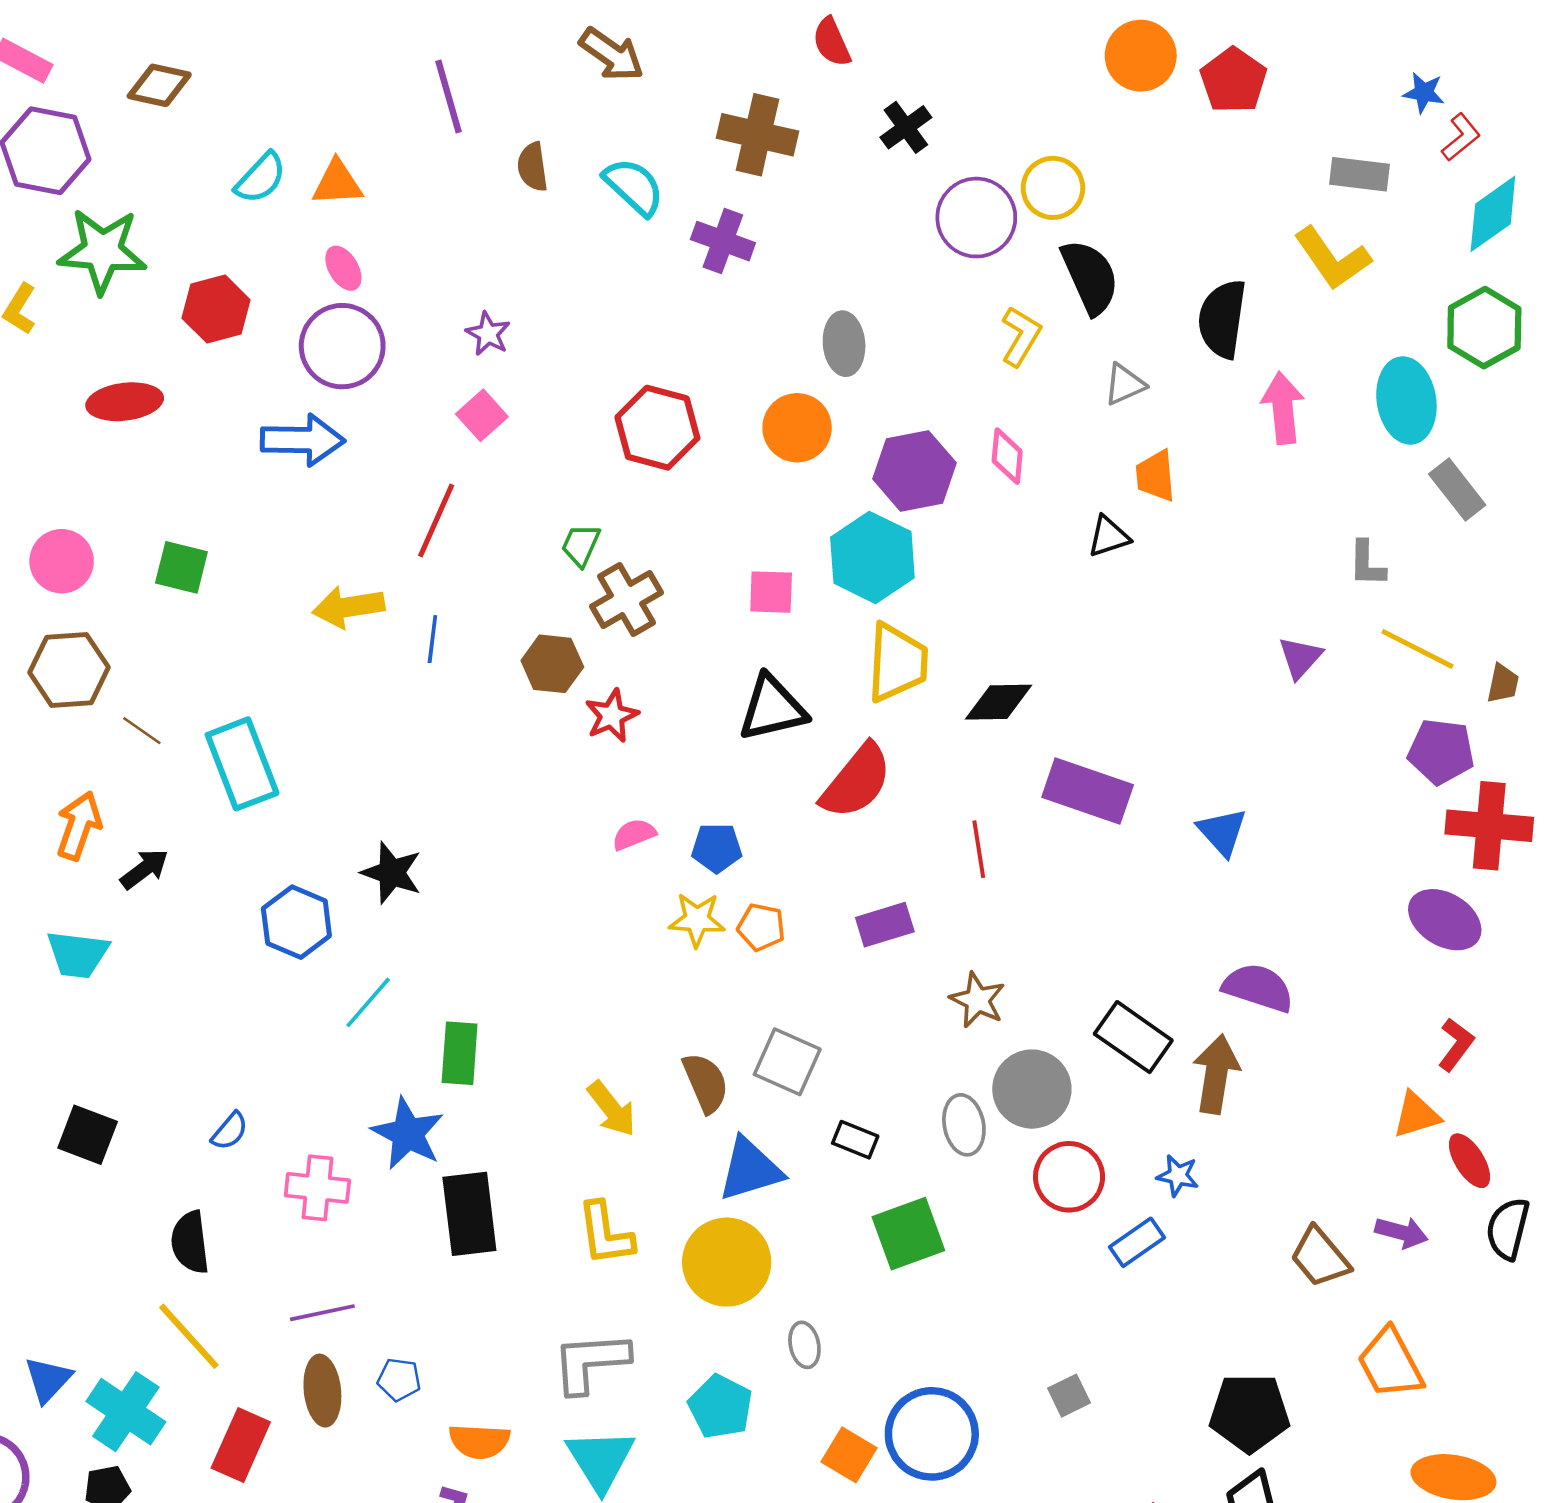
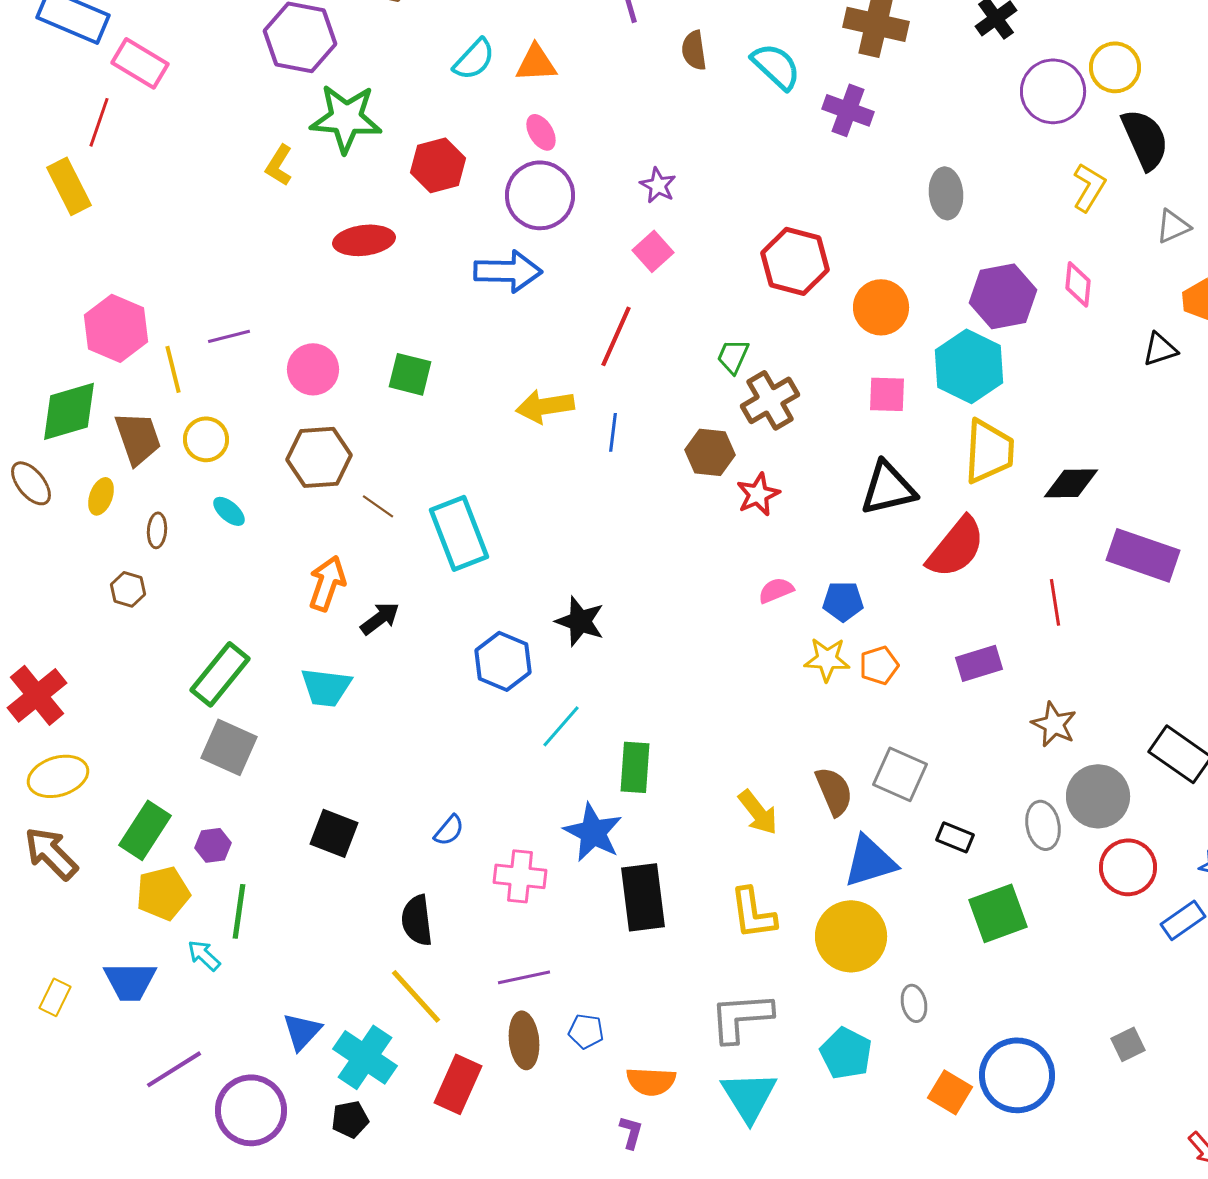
orange circle: (797, 428) -> (881, 307), moved
orange pentagon: (761, 927) -> (879, 665), turned -30

